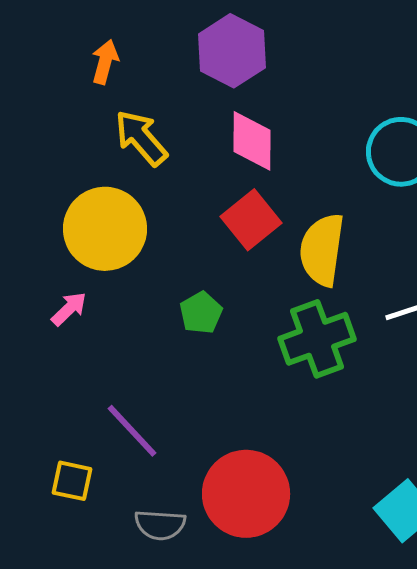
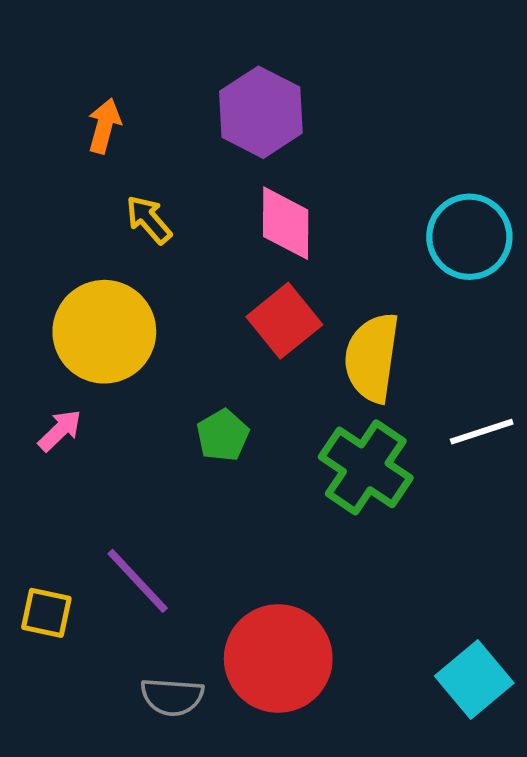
yellow arrow: (141, 138) -> (149, 220), size x0.7
green cross: (317, 339) -> (366, 467), turned -36
yellow square: (72, 481) -> (46, 613), moved

